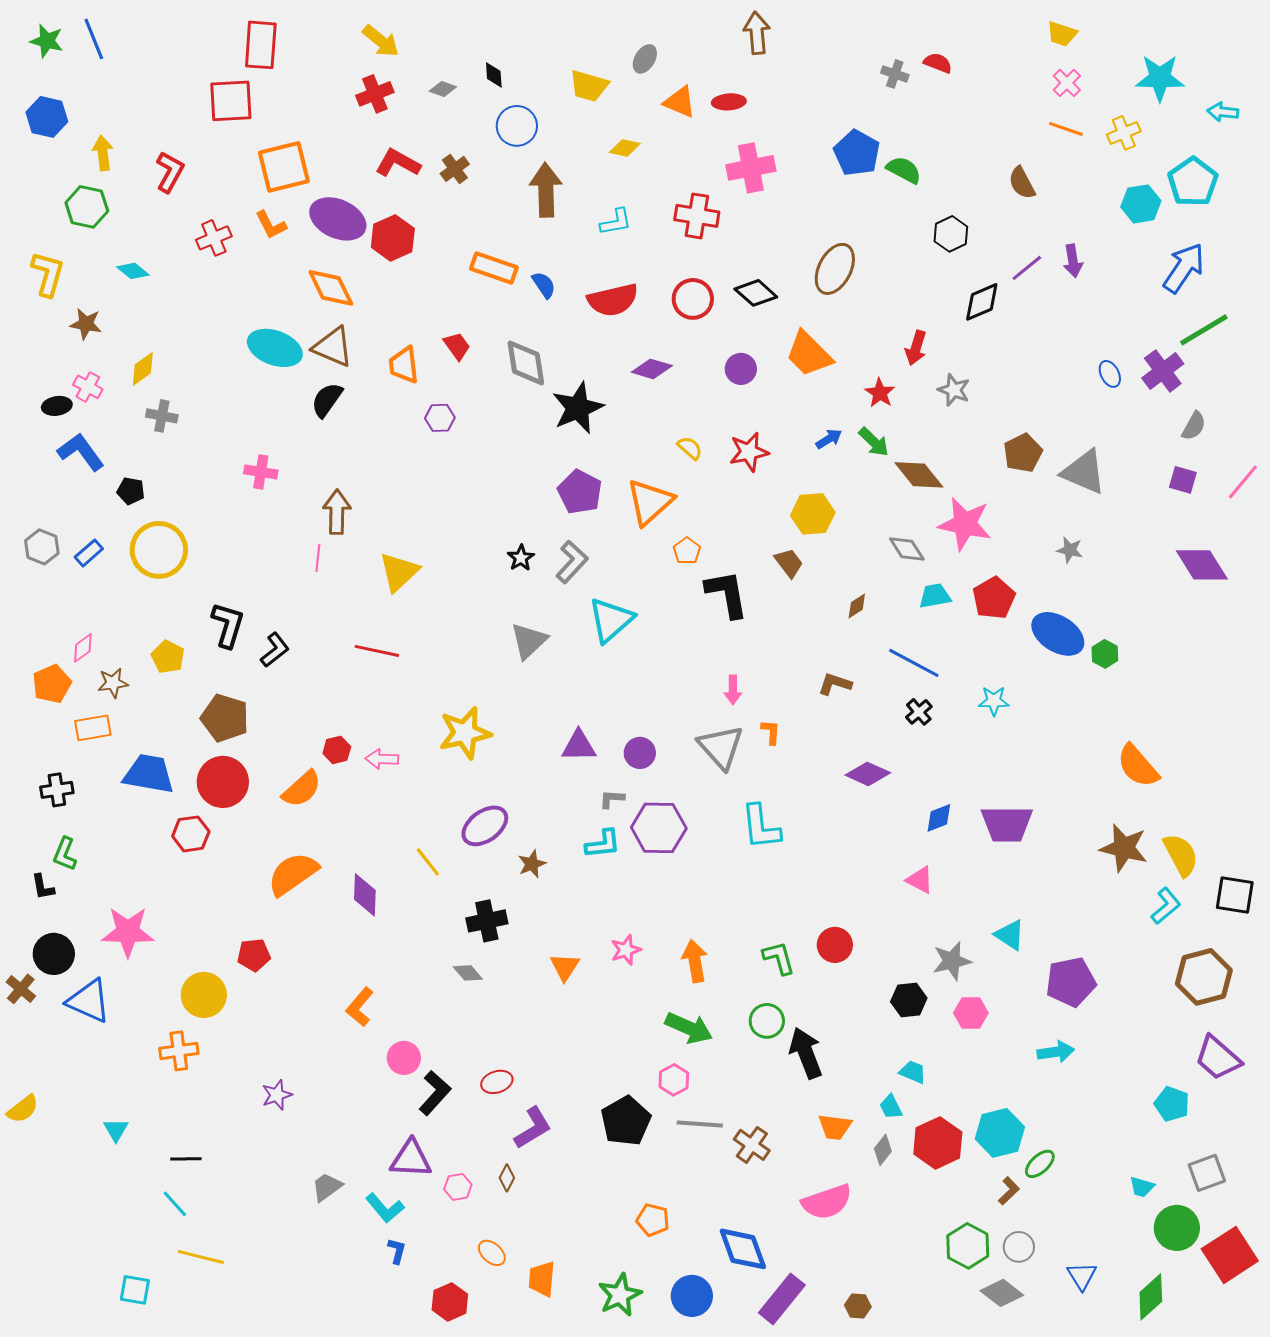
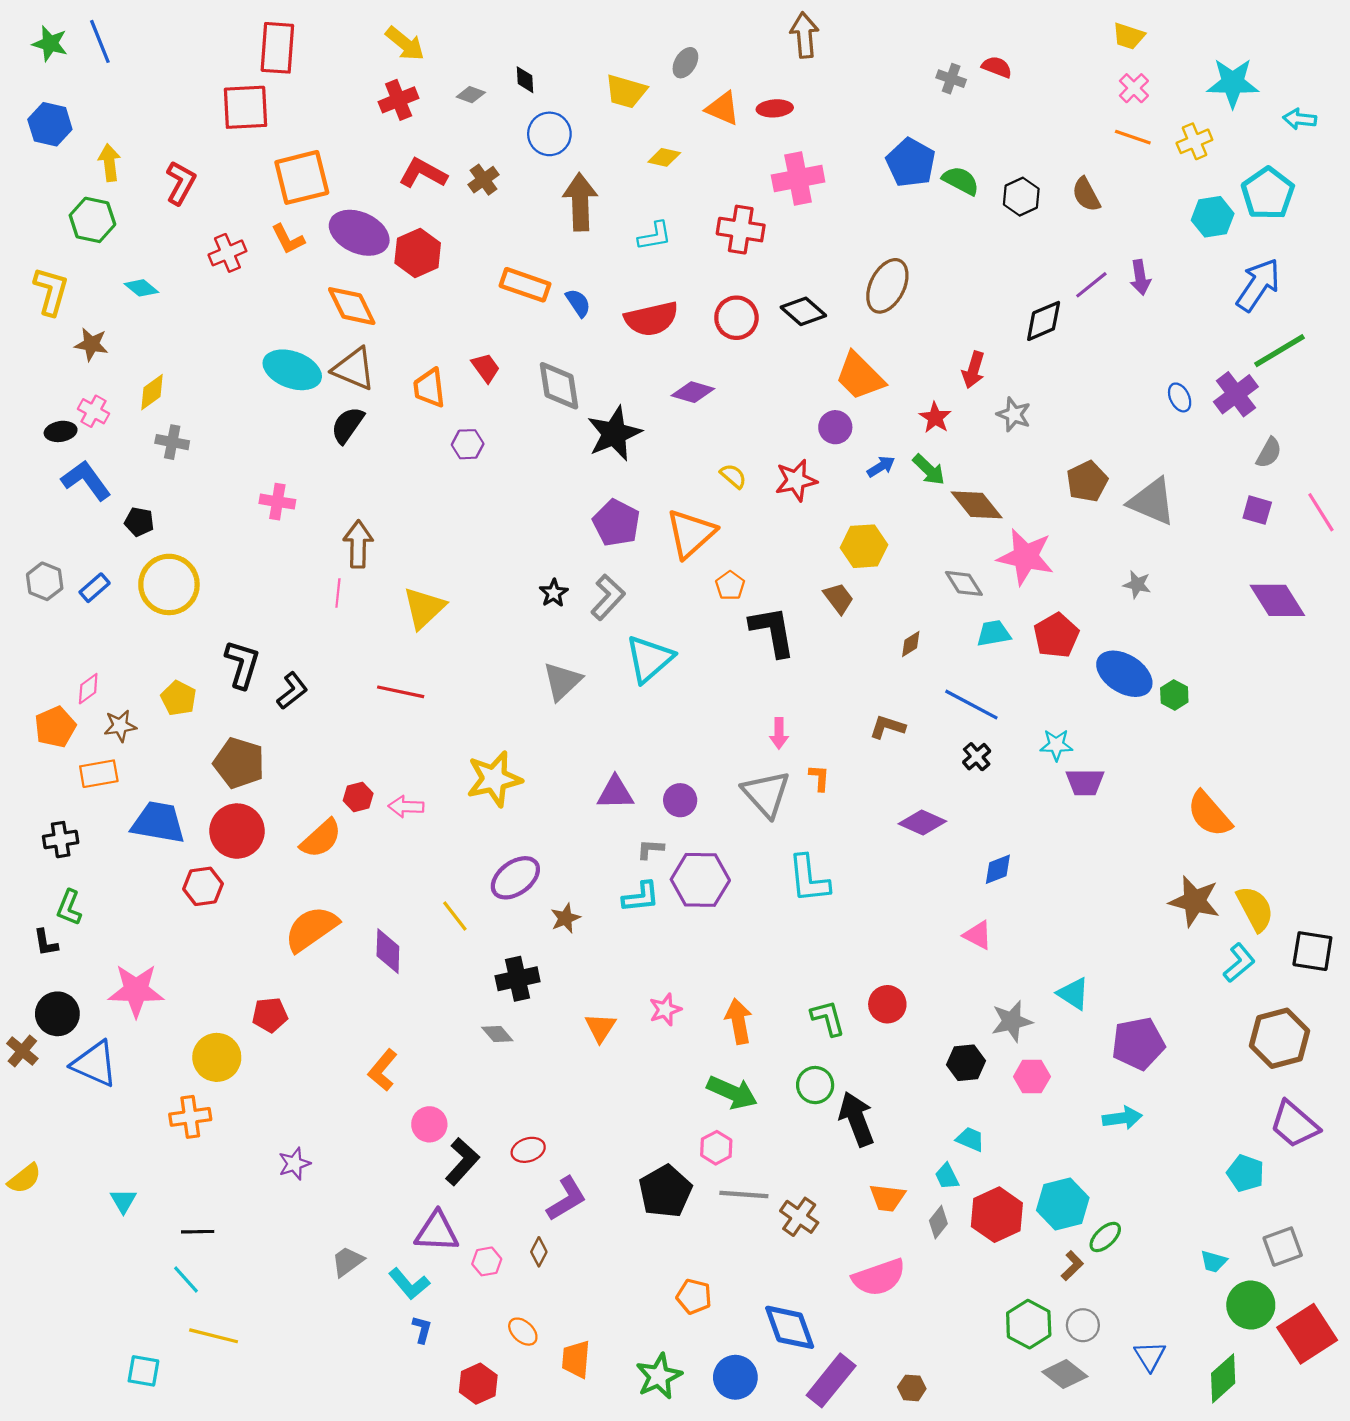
black hexagon: (951, 234) -> (1021, 197), moved
purple circle: (741, 369) -> (835, 427), moved
pink line: (1243, 482) -> (1321, 512), turned -72
purple trapezoid: (1007, 824) -> (1085, 782), moved, size x0.7

